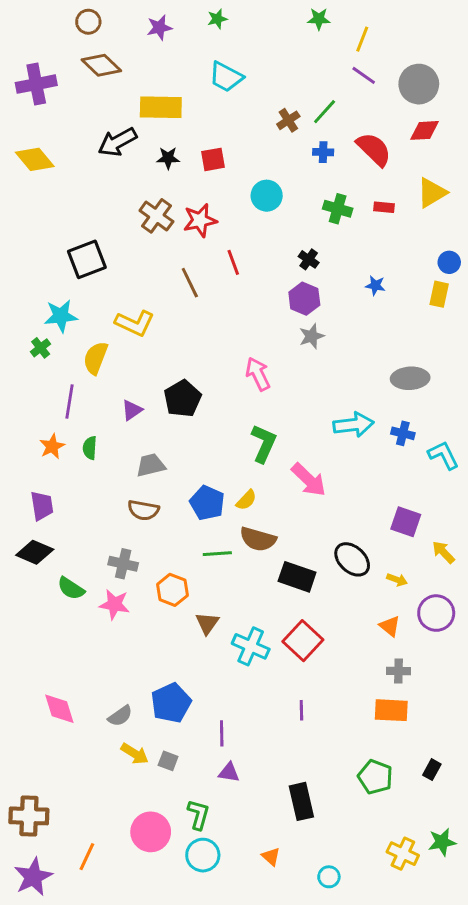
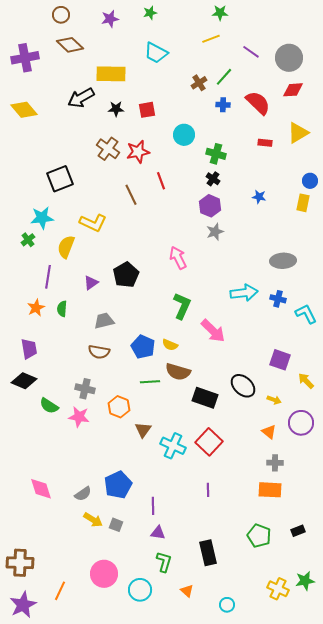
yellow line: (362, 39) -> (211, 39), moved, turned 48
green cross: (338, 209) -> (216, 154), moved
yellow semicircle: (246, 500) -> (170, 345), turned 70
black rectangle: (432, 770) -> (298, 531), turned 40
green L-shape: (198, 815) -> (164, 562), moved

